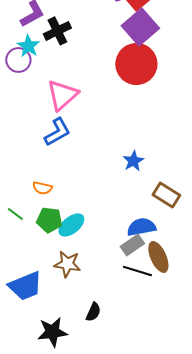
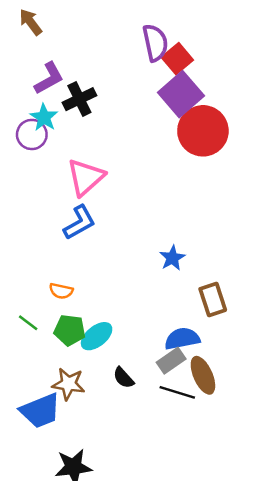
red circle: (136, 64) -> (203, 131), moved
brown rectangle: (166, 195) -> (213, 300), turned 40
brown star: (67, 264) -> (68, 384), moved
black semicircle: (93, 312) -> (123, 378), moved, turned 114

